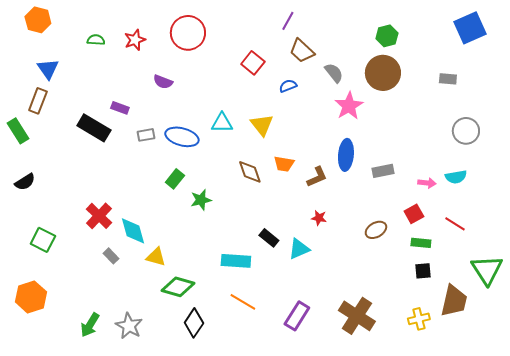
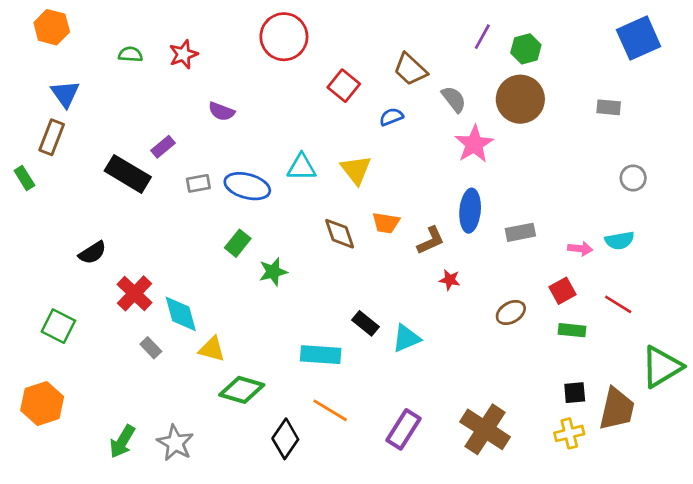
purple line: (288, 21) -> (482, 37), moved
red circle: (188, 33) -> (284, 37), moved
purple rectangle: (120, 108) -> (163, 147), turned -60
green rectangle: (18, 131) -> (24, 178), size x0.7
gray circle: (466, 131) -> (633, 178), size x0.7
black semicircle: (25, 182) -> (92, 253), moved
red star: (319, 218) -> (450, 280), moved
green triangle: (487, 270) -> (662, 367), turned 32
black square: (423, 271) -> (575, 393), moved
black diamond: (194, 323) -> (285, 439), moved

